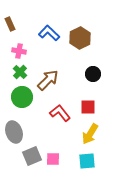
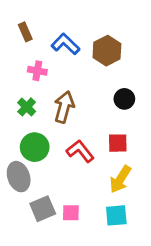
brown rectangle: (10, 24) -> (25, 32), moved
pink cross: (19, 51) -> (37, 71), moved
green cross: (20, 72) -> (27, 107), moved
brown arrow: (48, 80) -> (64, 107), turned -30
green circle: (22, 97) -> (35, 147), moved

